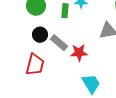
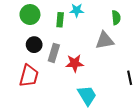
gray rectangle: (59, 43) -> (54, 53), turned 66

